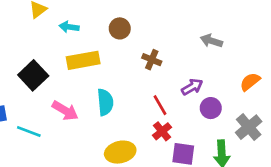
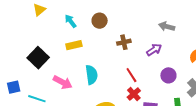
cyan arrow: (69, 27) -> (71, 21), moved, turned 48
yellow rectangle: (83, 60) -> (74, 45), size x0.7
brown cross: (152, 60) -> (124, 42), turned -32
purple arrow: (192, 87) -> (154, 50), moved

